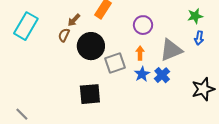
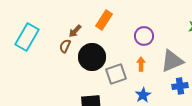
blue star: (142, 74) -> (143, 95), moved
blue cross: (162, 75) -> (180, 86), moved, turned 35

